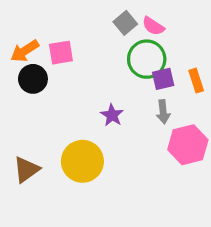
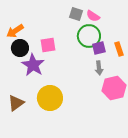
gray square: (125, 23) -> (76, 14), turned -32
pink square: (61, 53) -> (48, 45), moved
purple star: (112, 115) -> (33, 65), moved, size x1.6

